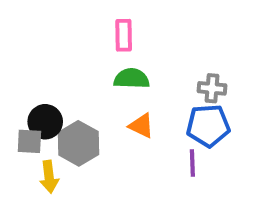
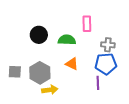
pink rectangle: (124, 35) -> (87, 24), moved
black circle: (45, 122) -> (39, 35), moved
yellow arrow: (49, 177) -> (50, 90), moved, turned -91

